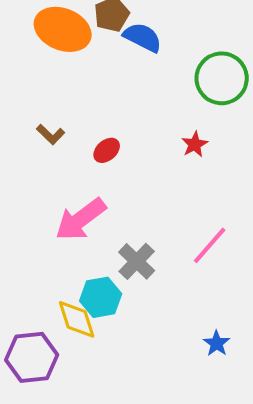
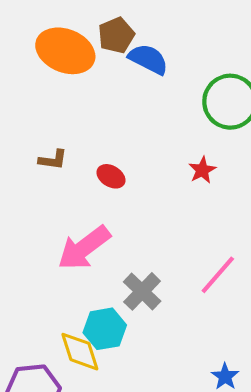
brown L-shape: (51, 134) -> (53, 160), turned -36
red ellipse: (107, 150) -> (111, 176), turned 72

